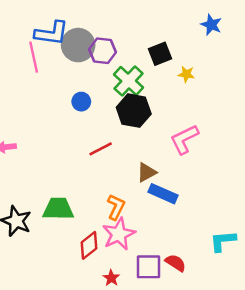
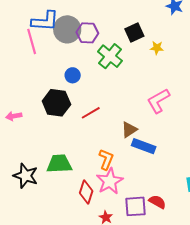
black hexagon: (134, 111) -> (56, 103), moved
red diamond: (89, 245) -> (86, 192), turned -30

